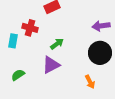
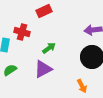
green semicircle: (18, 75) -> (10, 70), moved

